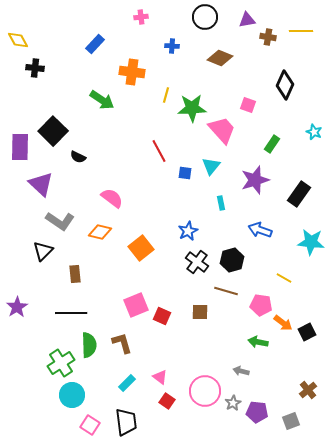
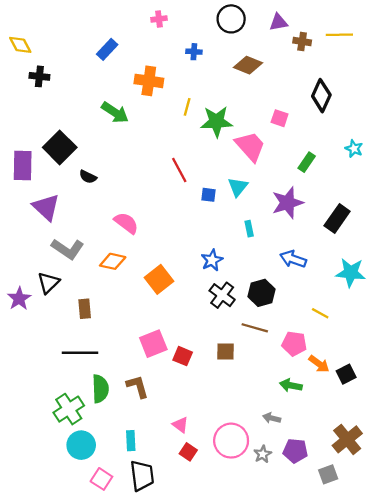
purple star: (17, 307) -> (19, 299), moved
cyan rectangle: (127, 383) -> (131, 441), moved, turned -48
brown cross: (308, 390) -> (347, 439), size x1.5
purple pentagon: (257, 412) -> (295, 451), moved

